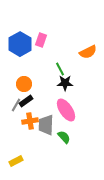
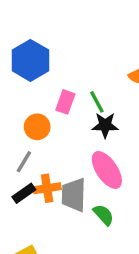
pink rectangle: (41, 40) -> (65, 102), moved
black rectangle: (26, 101) -> (24, 193), moved

